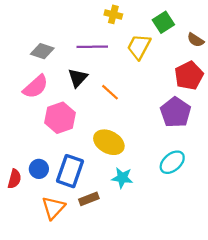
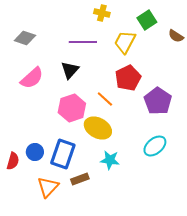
gray diamond: (42, 51) -> (25, 38), moved
red pentagon: (189, 76) -> (128, 78), moved
orange line: (110, 92) -> (105, 99), moved
pink hexagon: (60, 118) -> (72, 108), moved

